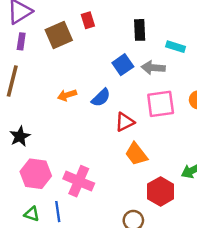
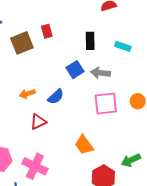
cyan rectangle: (176, 47) -> (123, 46), moved
red triangle: (125, 122) -> (38, 122), moved

